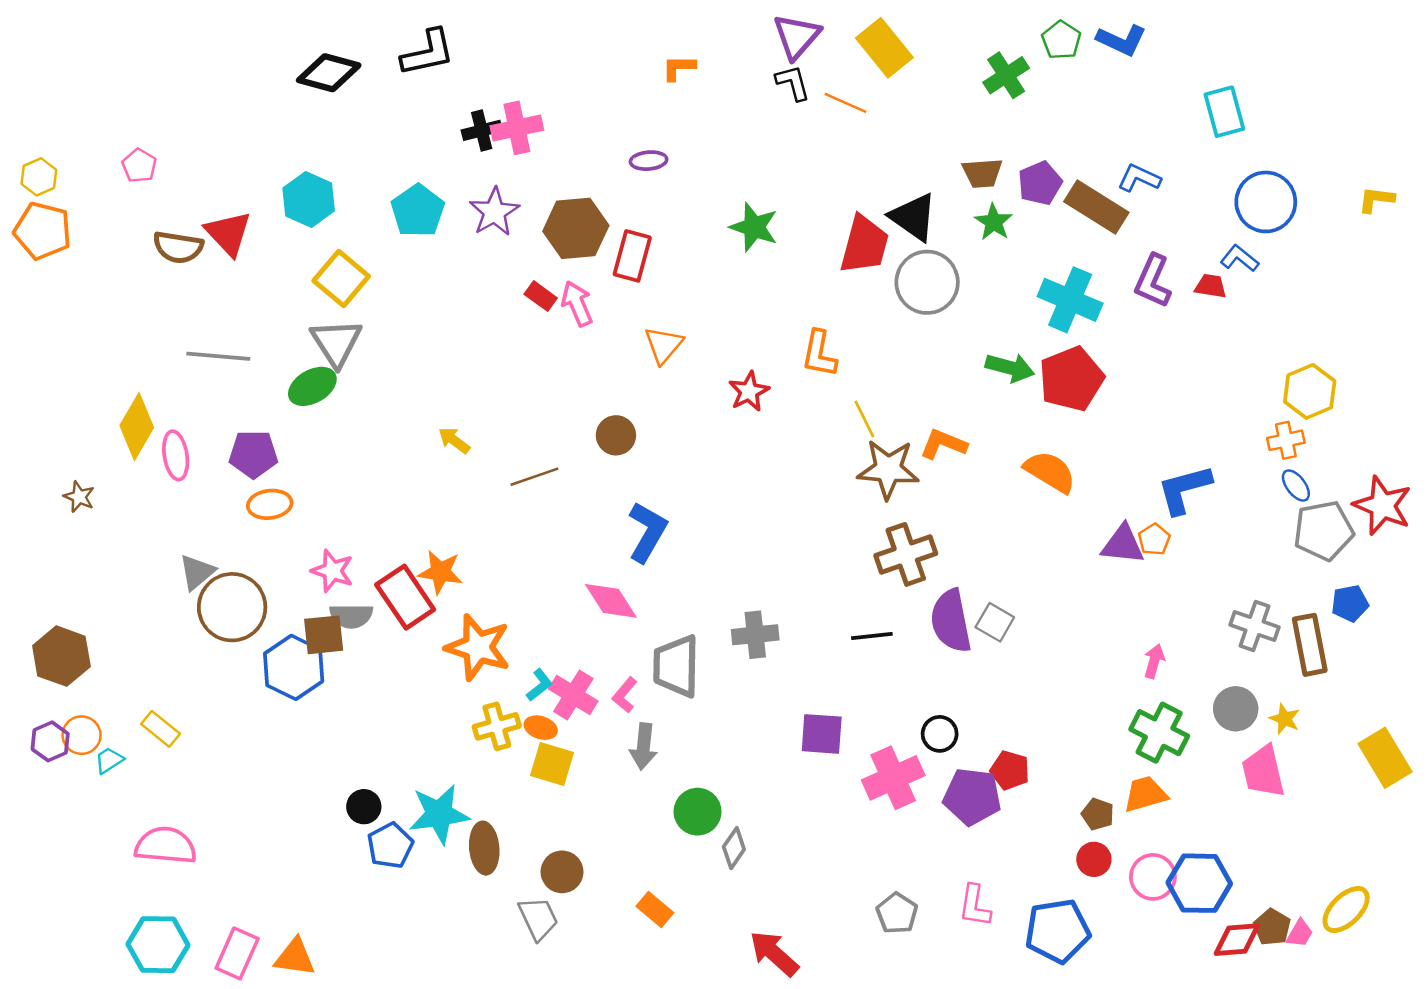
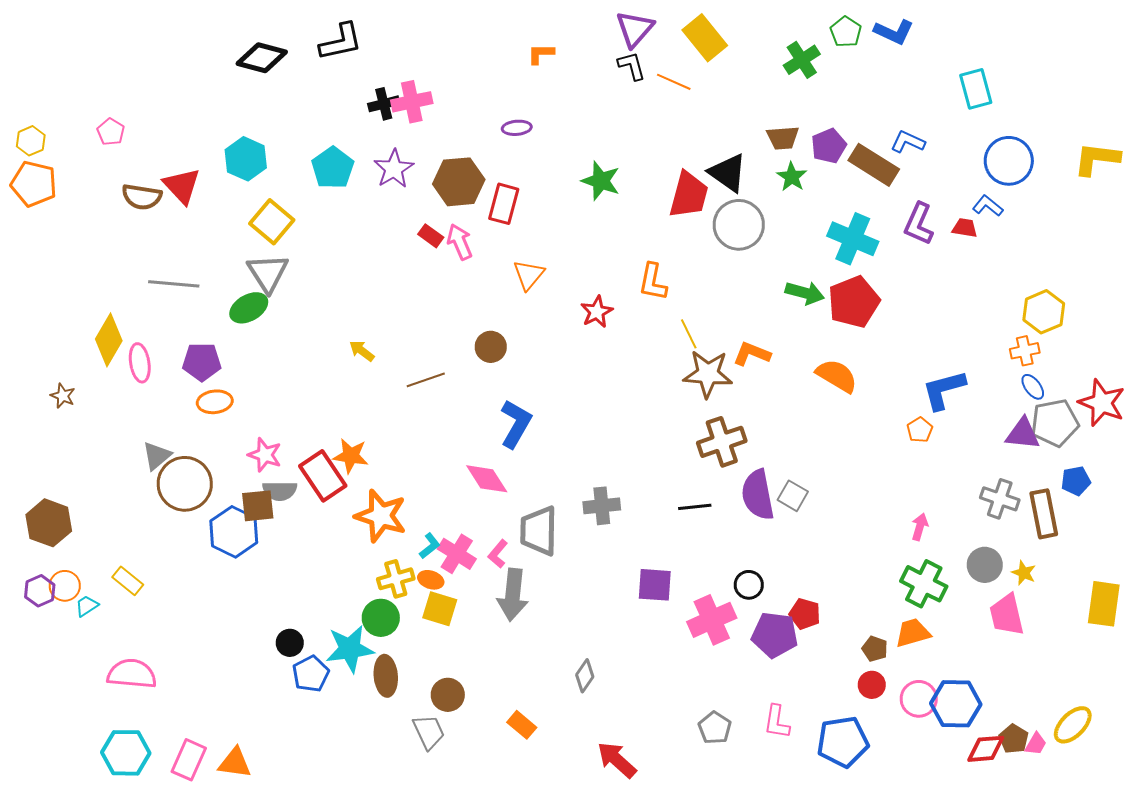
yellow L-shape: (1376, 199) -> (1097, 159), size x1.6
purple triangle: (1123, 544) -> (1023, 434), moved
gray arrow: (644, 746) -> (513, 595), size x1.4
yellow rectangle: (1385, 758) -> (1104, 604), turned 39
green circle: (698, 812) -> (381, 618), moved

